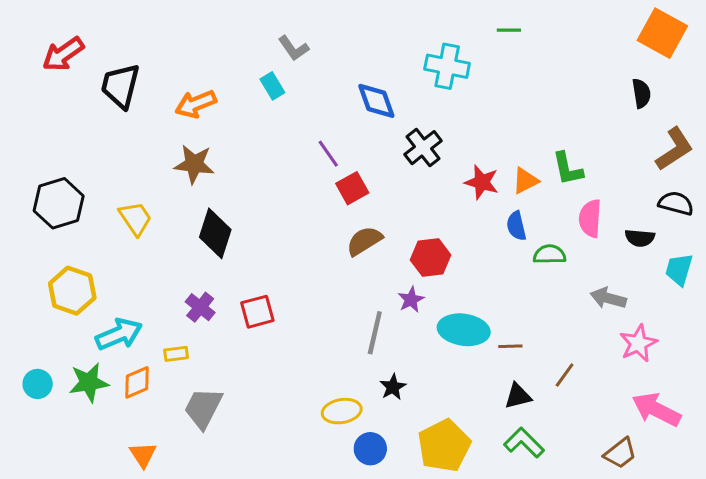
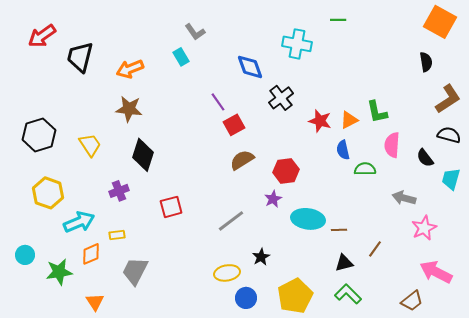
black semicircle: (640, 238) -> (425, 158), turned 48
purple cross: (200, 307) -> (119, 191), moved, turned 30
gray line: (375, 333) -> (231, 221), moved, turned 40
green star: (89, 382) -> (59, 272), moved

